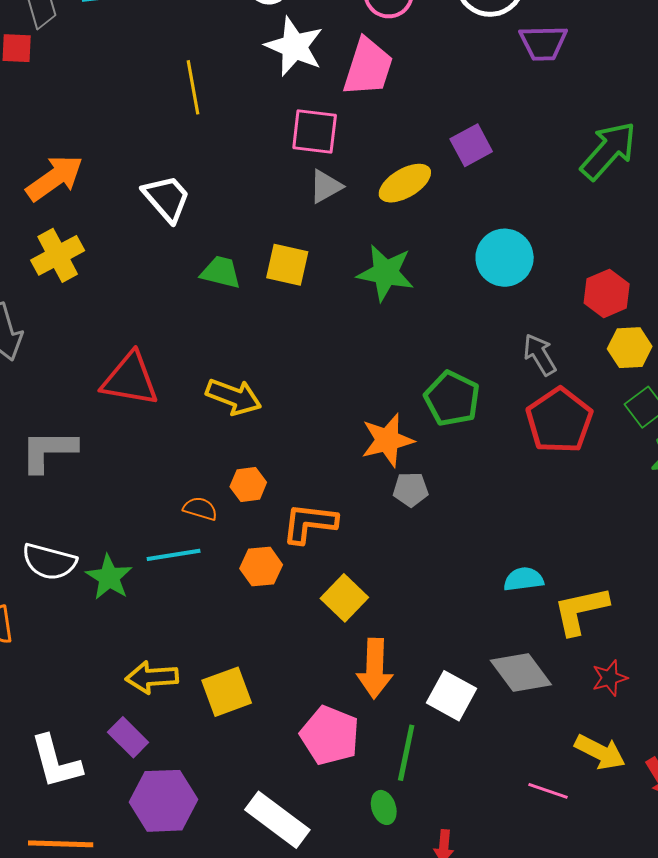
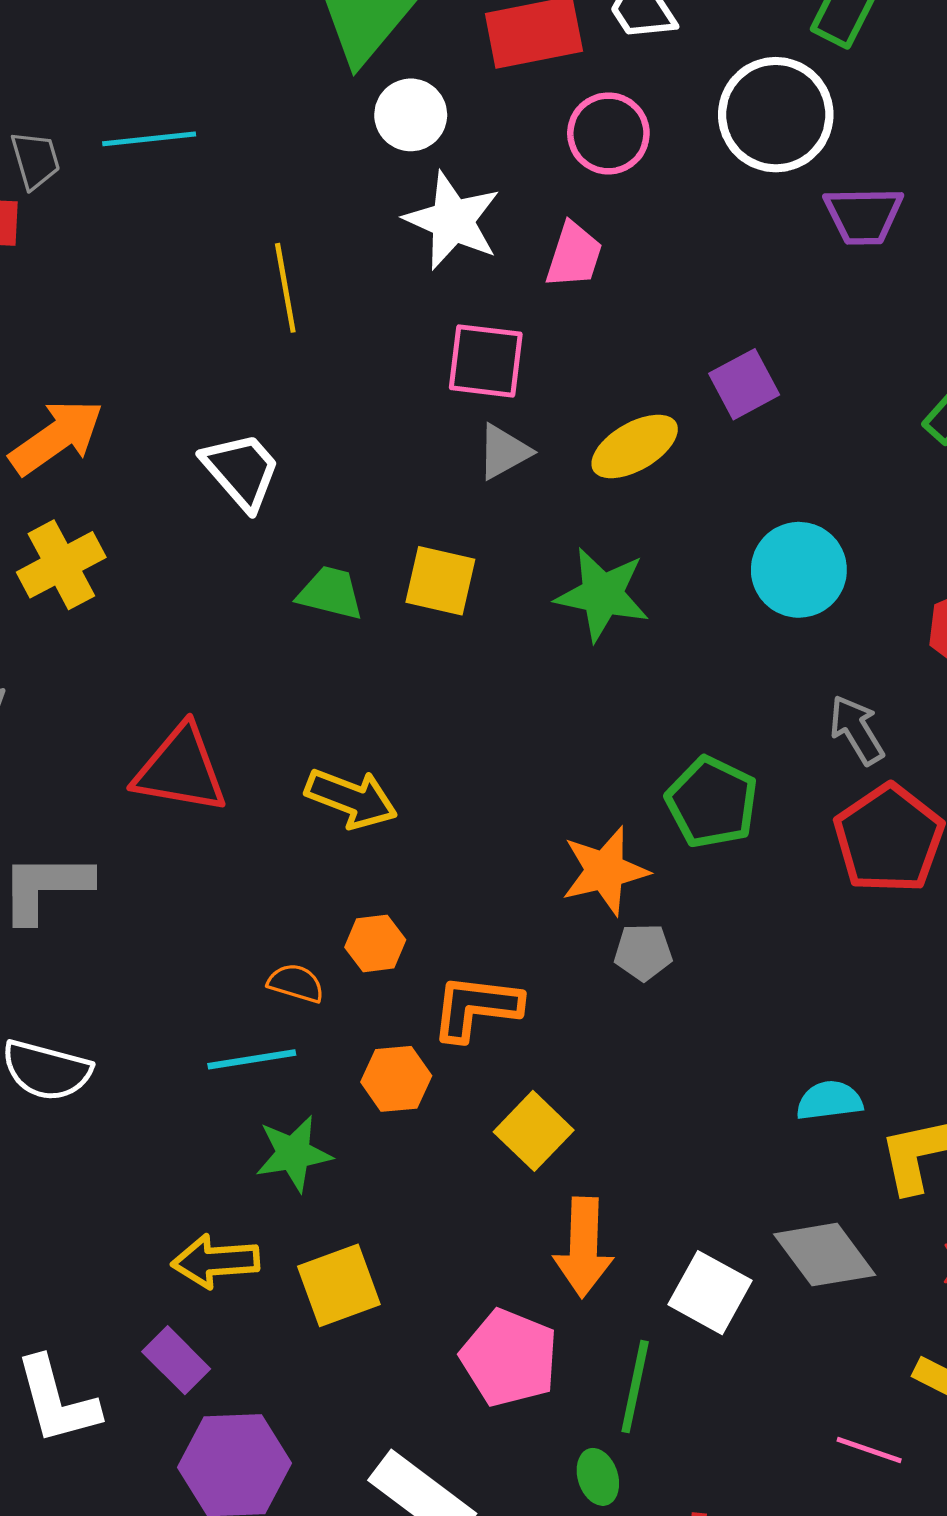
pink trapezoid: (368, 67) -> (574, 255), size x0.7
green star: (109, 577) -> (293, 1153), moved, turned 30

